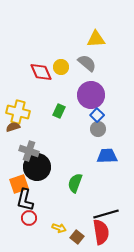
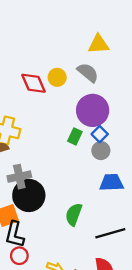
green rectangle: (59, 111) -> (75, 136), moved
gray cross: (29, 151) -> (19, 177), turned -30
black line: (106, 214) -> (110, 233), moved

